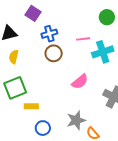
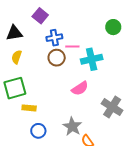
pink line: (83, 39) -> (72, 46), moved
cyan cross: (103, 52) -> (92, 59), moved
gray star: (76, 120) -> (72, 126), turned -30

